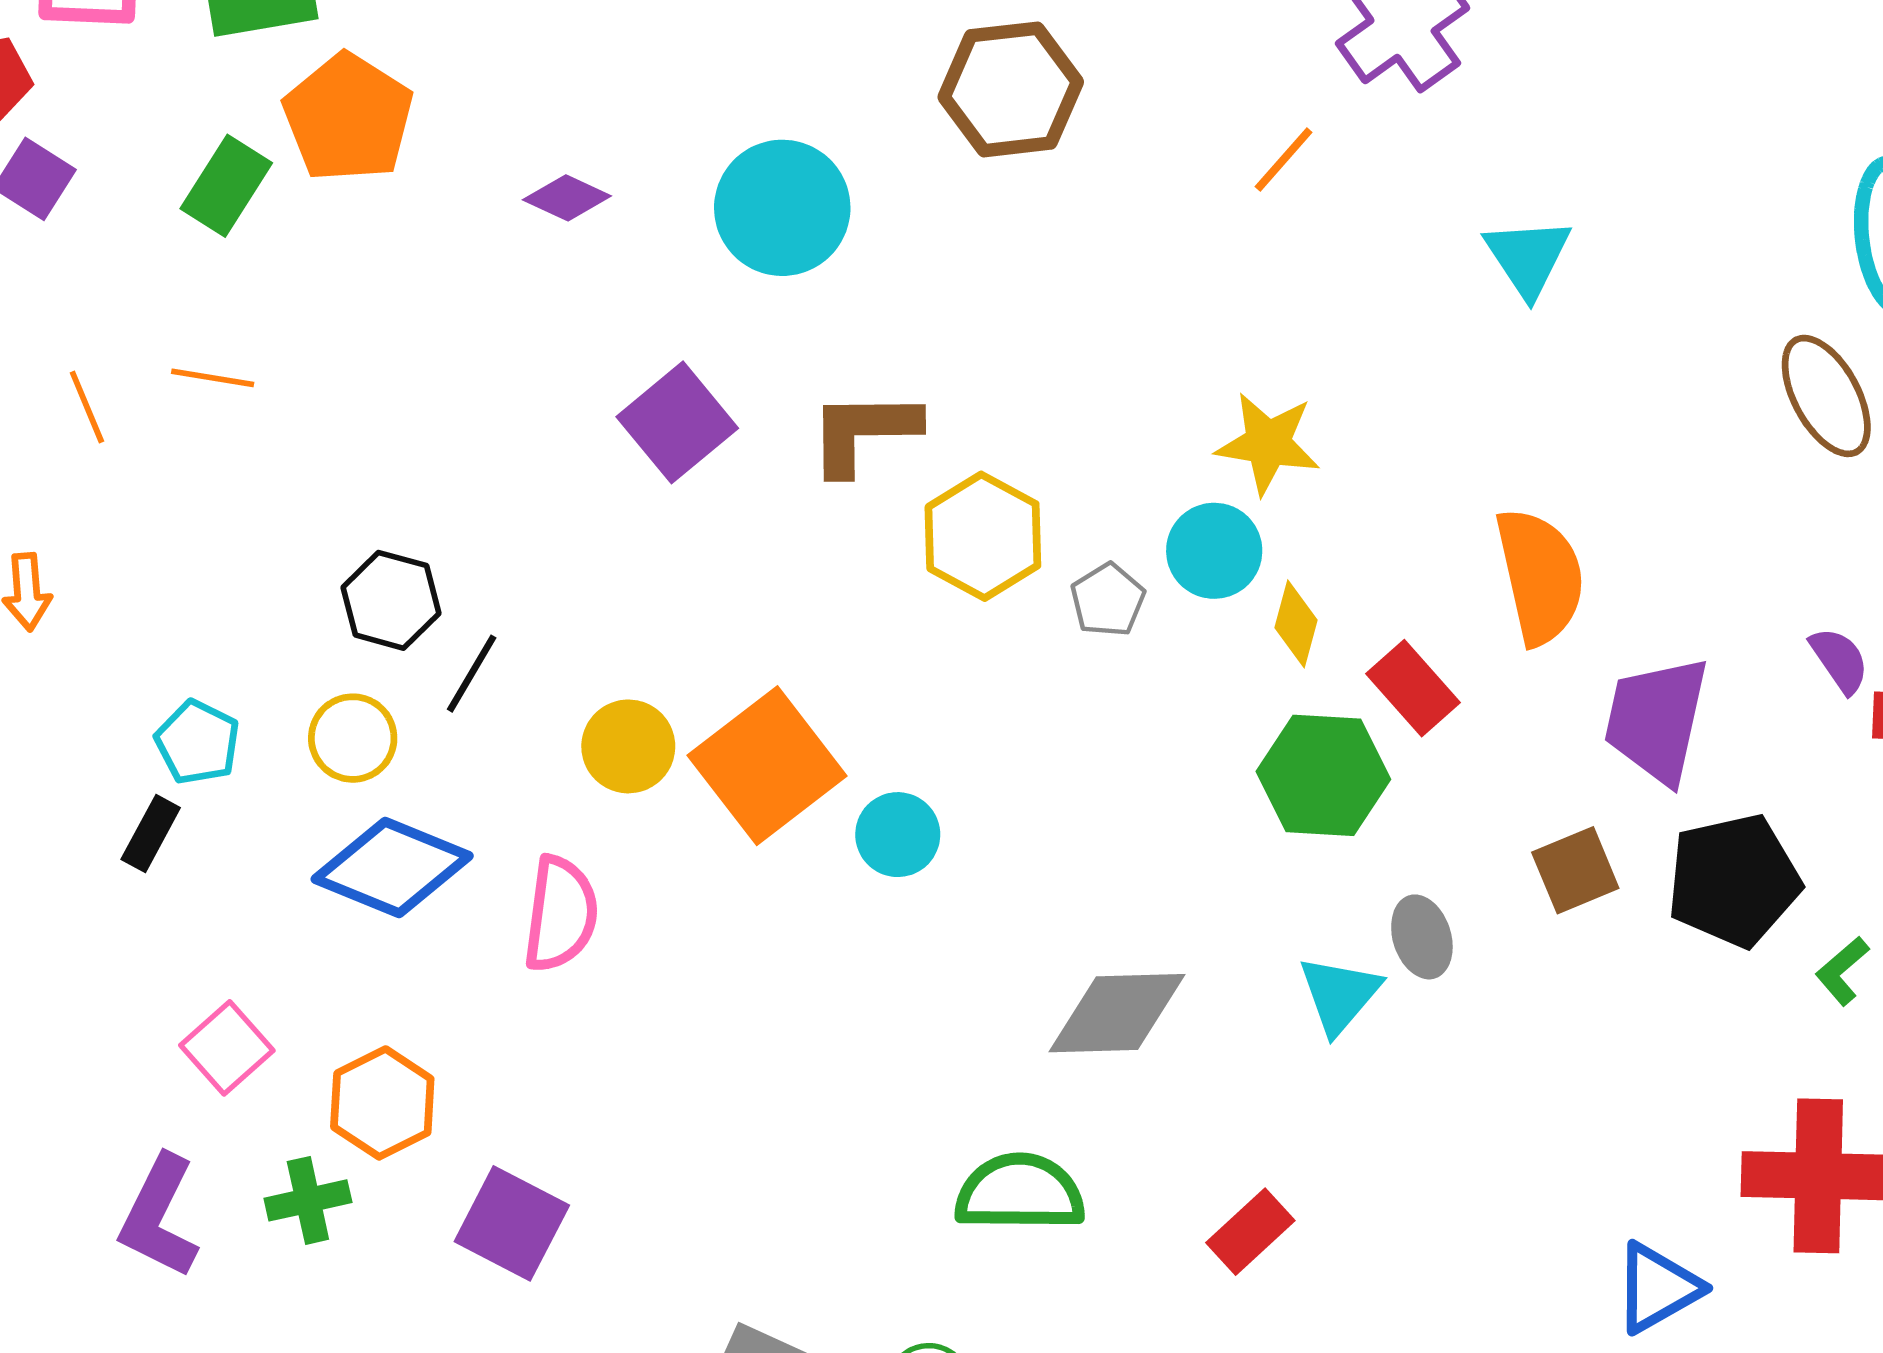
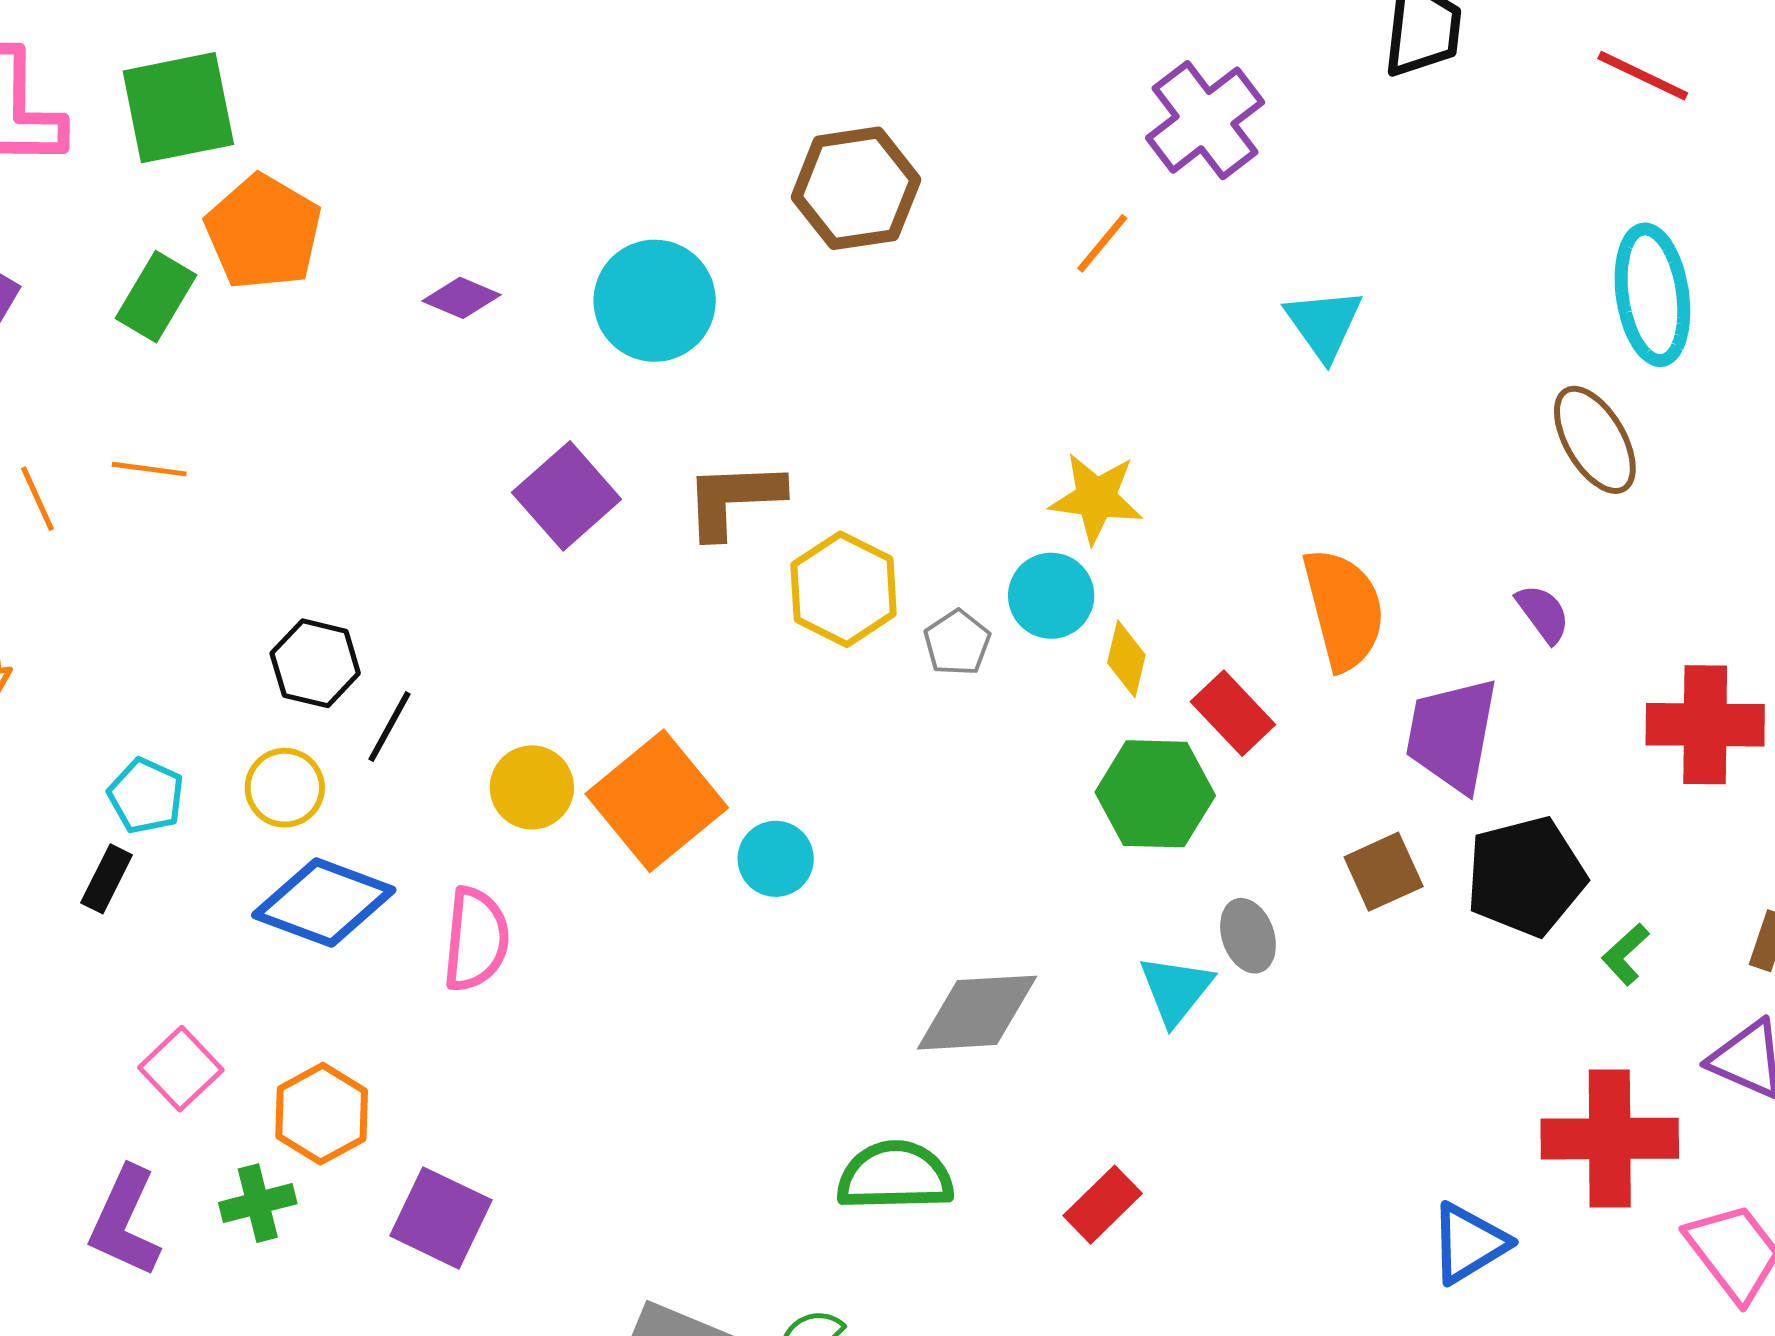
purple semicircle: (1839, 660) -> (1543, 614), moved

